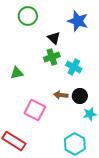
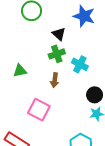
brown arrow: (61, 95) -> (55, 80), moved, turned -88
black circle: (80, 96) -> (95, 95), moved

